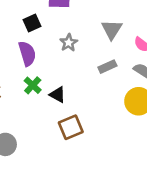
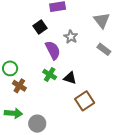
purple semicircle: (27, 54) -> (53, 50), moved
gray rectangle: (107, 67) -> (104, 49), turned 72

